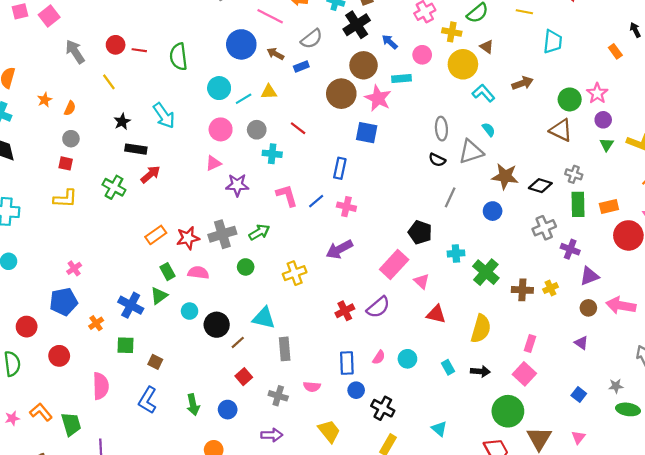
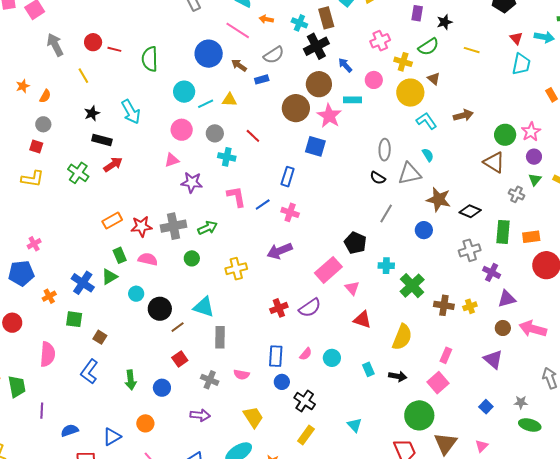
cyan trapezoid: (553, 42) -> (521, 64), moved
gray cross: (574, 174) -> (516, 194), moved
purple triangle: (581, 343) -> (493, 359), size x1.5

